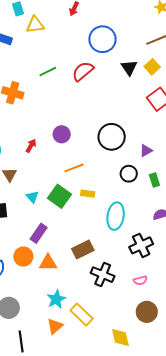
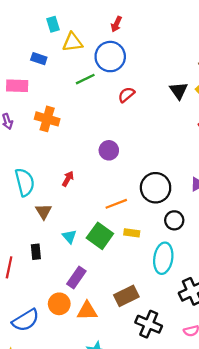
blue circle: (102, 39) -> (110, 57), moved
red semicircle: (83, 71) -> (126, 95), size x0.7
green line: (48, 72) -> (85, 79), moved
purple circle: (62, 134) -> (109, 150), moved
black circle: (112, 137) -> (156, 188), moved
black circle: (129, 174) -> (174, 220), moved

